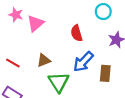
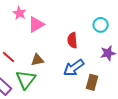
green triangle: (59, 82) -> (26, 79), moved

